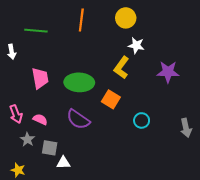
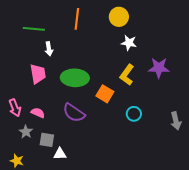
white arrow: (12, 52) -> (49, 49), moved
yellow L-shape: (121, 68) -> (127, 75), moved

